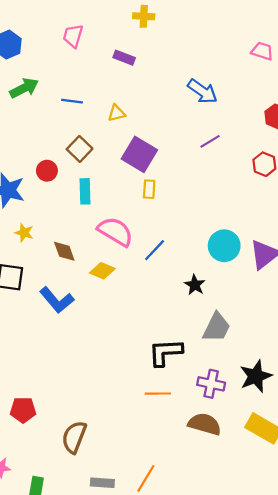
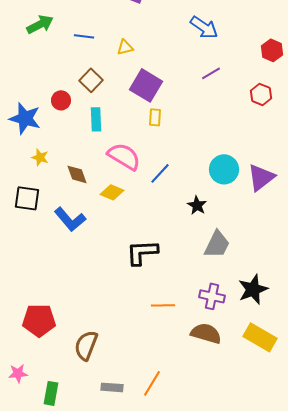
black L-shape: (165, 352) -> (142, 252), moved
red pentagon: (23, 410) -> (39, 320), size x1.4

